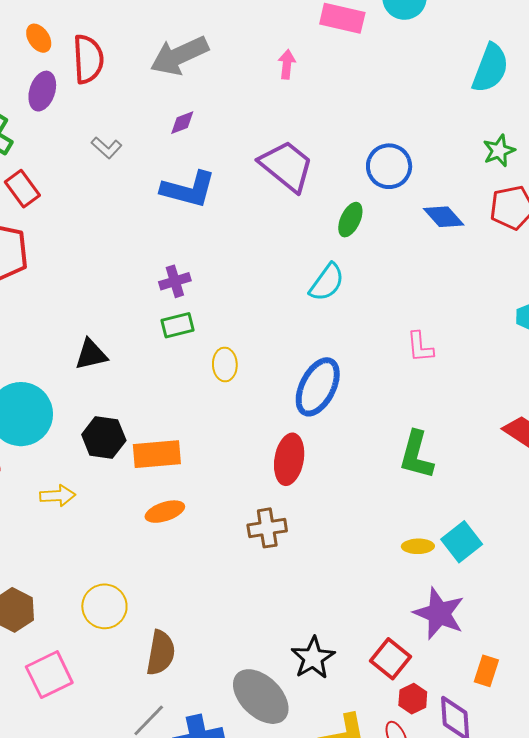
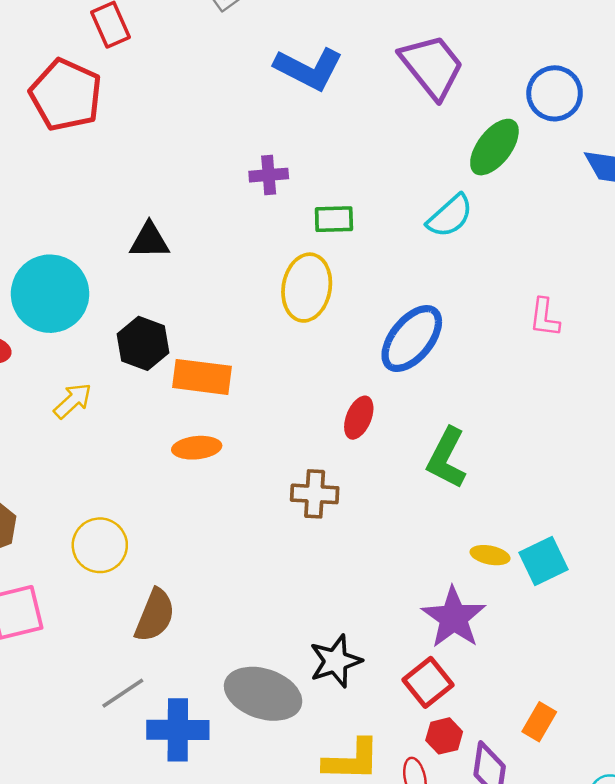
green ellipse: (350, 220) -> (494, 147), size x1.4
green rectangle: (177, 325) -> (334, 219), moved
yellow ellipse: (225, 364) -> (307, 288), size x1.6
green L-shape: (416, 455) -> (447, 458), moved
red ellipse: (289, 459) -> (359, 418), size x0.7
yellow arrow: (58, 496) -> (73, 401), turned -52
purple star: (439, 613) -> (454, 618), moved
gray ellipse: (261, 697) -> (263, 694), turned -38

